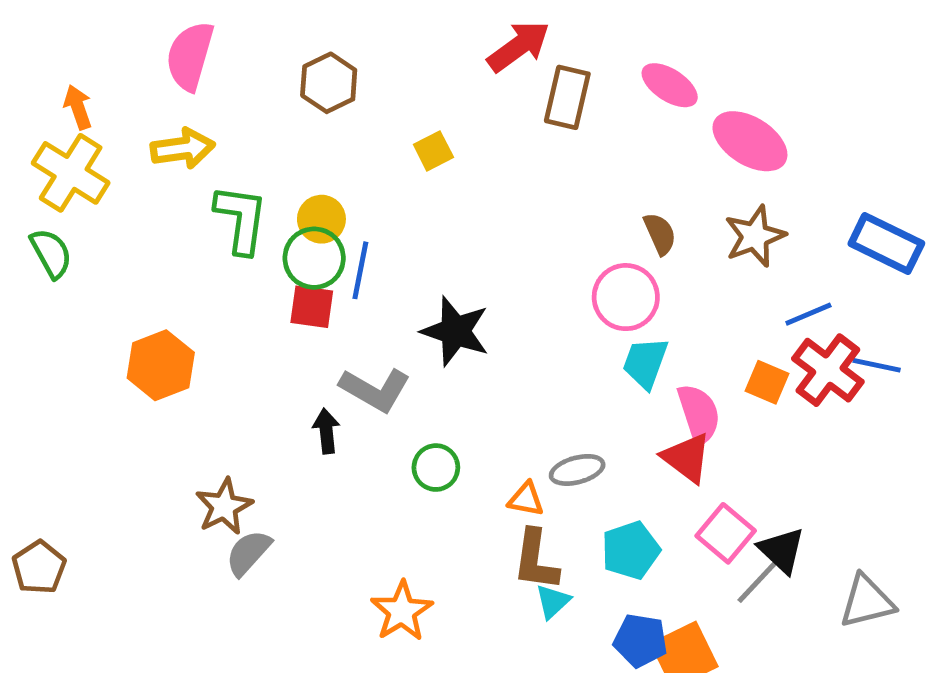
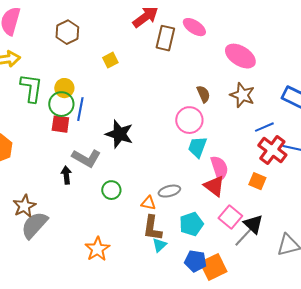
pink ellipse: (670, 85) -> (194, 27), moved
brown star: (755, 236) -> (242, 95), turned -30
orange square: (767, 382) -> (257, 181), moved
gray semicircle: (248, 553) -> (34, 225), size x1.4

